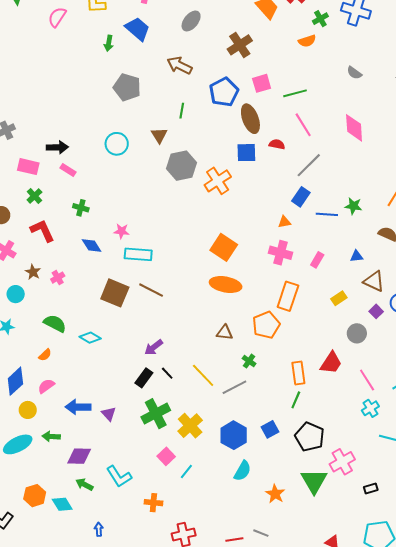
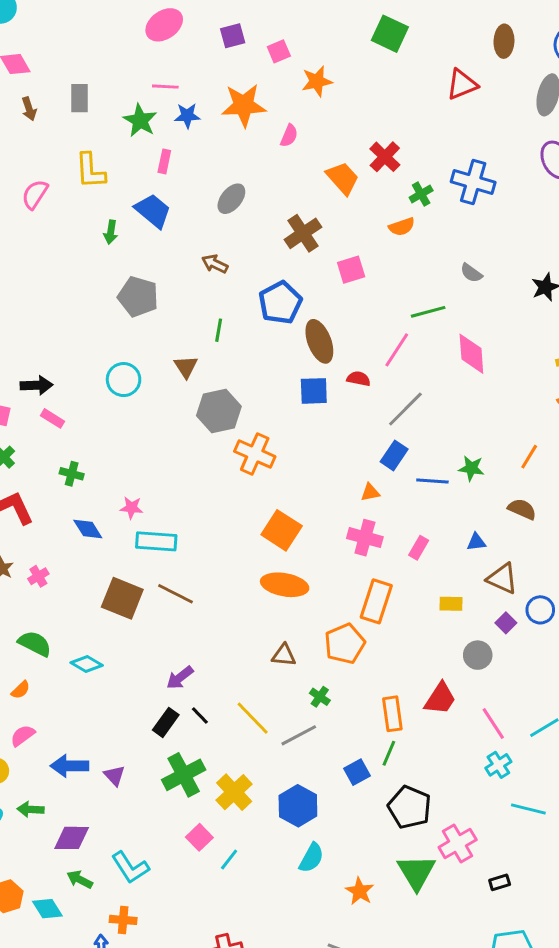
brown arrow: (179, 65) -> (215, 264), size x0.7
pink square: (262, 83) -> (351, 270), moved
green line: (295, 93) -> (428, 312), moved
pink line: (303, 125) -> (397, 350), turned 65
orange cross: (218, 181) -> (255, 454), moved, turned -32
yellow rectangle: (339, 298) -> (451, 604), turned 35
blue square: (270, 429) -> (357, 772), moved
orange cross: (153, 503) -> (123, 920), moved

